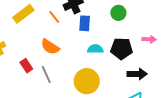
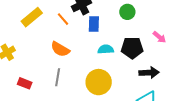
pink arrow: (149, 39) -> (159, 37), turned 40
red rectangle: (26, 66) -> (25, 83), moved, turned -32
gray line: (46, 75) -> (58, 77), turned 36

